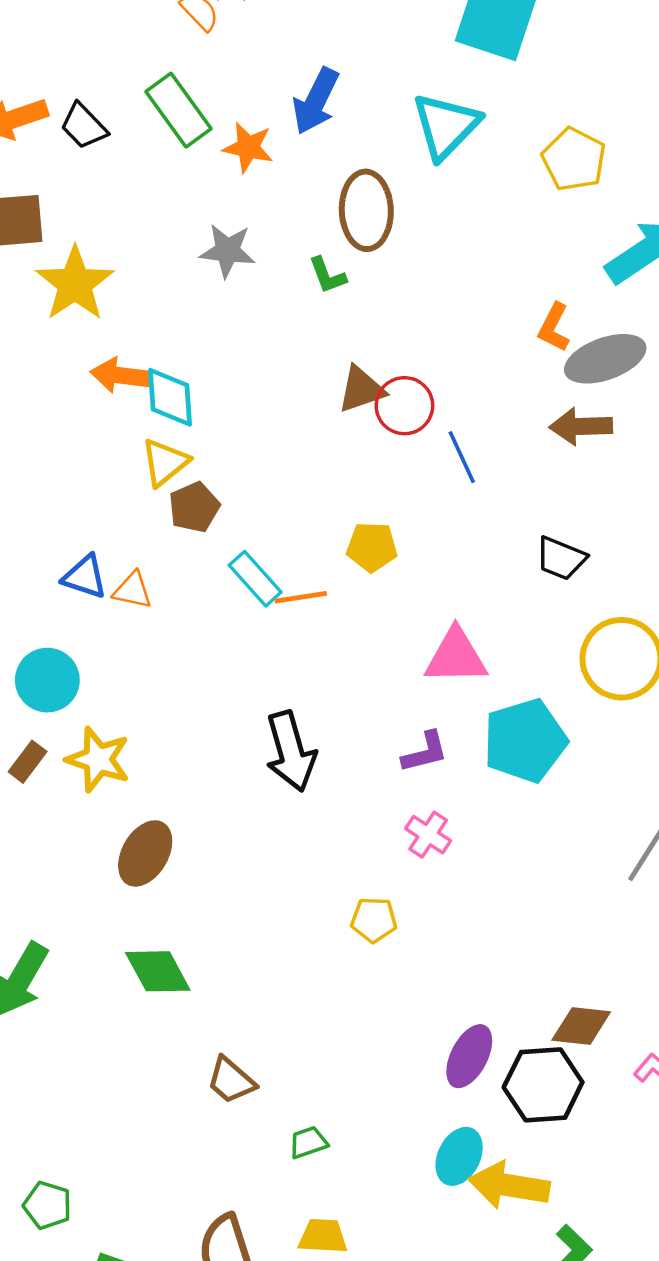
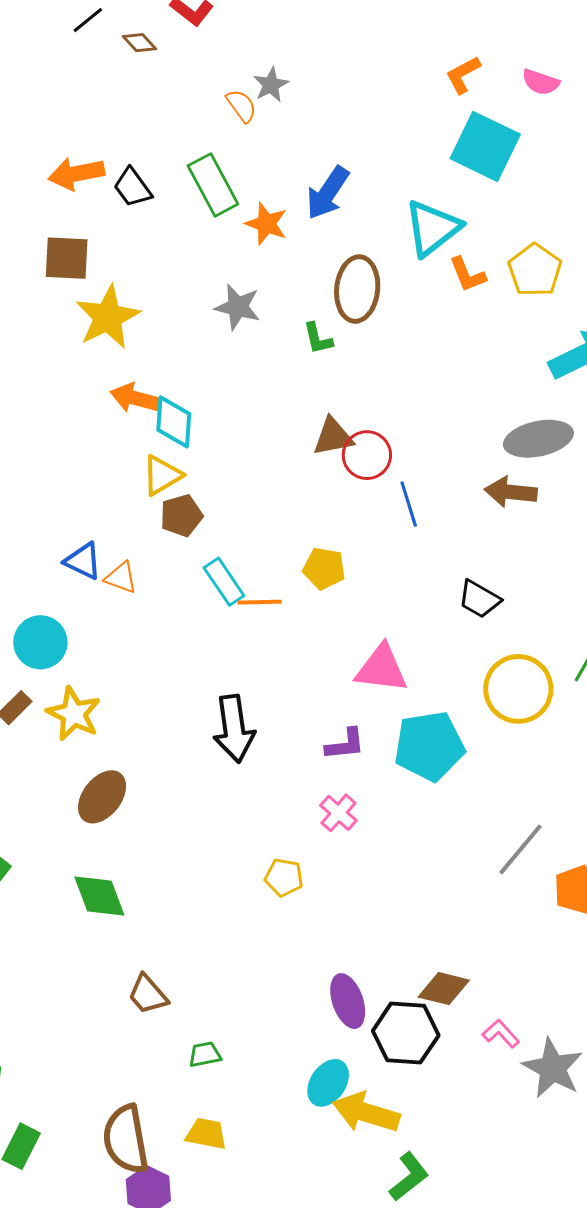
orange L-shape: (554, 327) -> (467, 275), moved, turned -57
purple ellipse: (469, 1056) -> (348, 1001), turned -54

